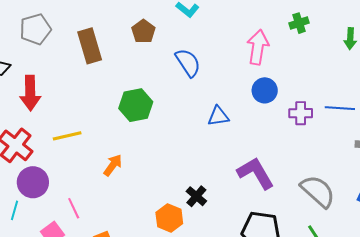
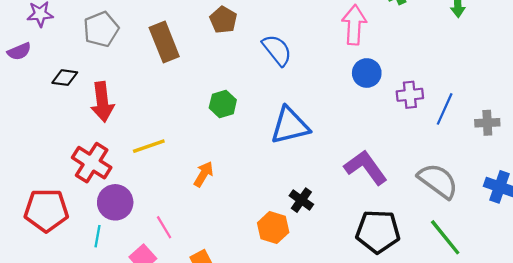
green hexagon: (136, 105) -> (223, 104), size x0.7
blue line: (340, 108) -> (445, 109), moved, turned -64
blue triangle: (218, 116) -> (290, 126), moved, size x1.6

